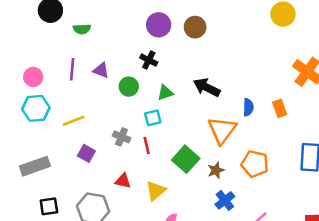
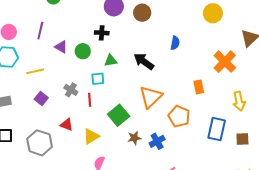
black cross: (149, 60) -> (102, 33), turned -32
purple triangle: (101, 70) -> (61, 47), moved
blue semicircle: (248, 107) -> (175, 43), moved
orange pentagon: (255, 164) -> (179, 116), moved
brown star: (216, 170) -> (134, 138), moved
blue cross: (225, 200) -> (157, 141), moved

